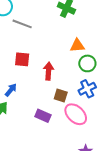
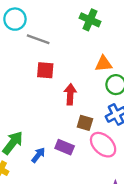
red square: (22, 59) -> (45, 70), moved
blue arrow: (11, 90) -> (38, 155), moved

